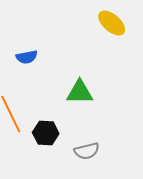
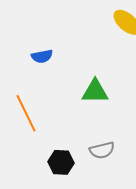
black hexagon: (46, 133) -> (61, 162), moved

